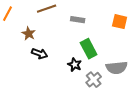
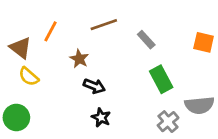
gray rectangle: (78, 20) -> (146, 40), turned 40
black star: (75, 65) -> (101, 117), moved

